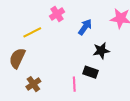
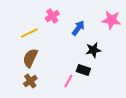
brown semicircle: (17, 58) -> (30, 58), moved
pink line: (74, 84) -> (68, 81), turned 32

